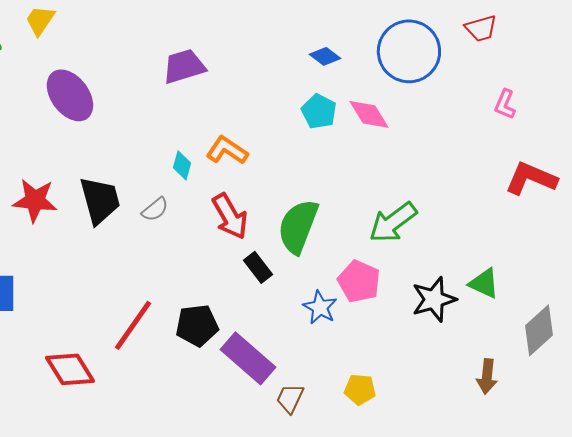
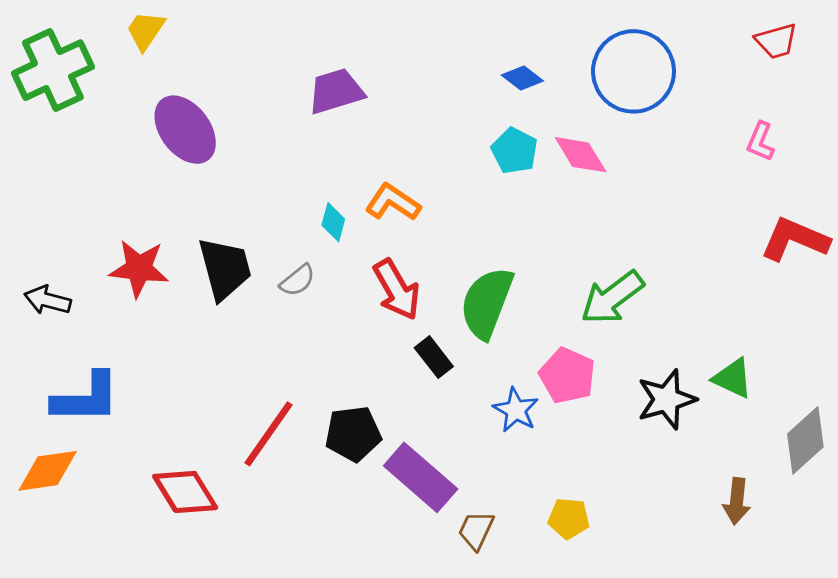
red trapezoid: (481, 28) -> (776, 41), moved

